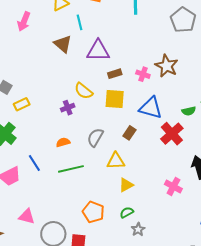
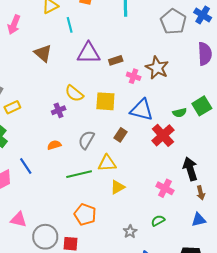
brown triangle: (63, 44) -> (43, 53), moved
brown rectangle: (115, 74) -> (116, 60), moved
green line: (71, 169) -> (79, 174), moved
green semicircle: (127, 212) -> (158, 221), moved

